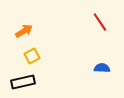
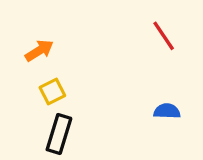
black rectangle: (23, 82) -> (59, 134), moved, turned -60

